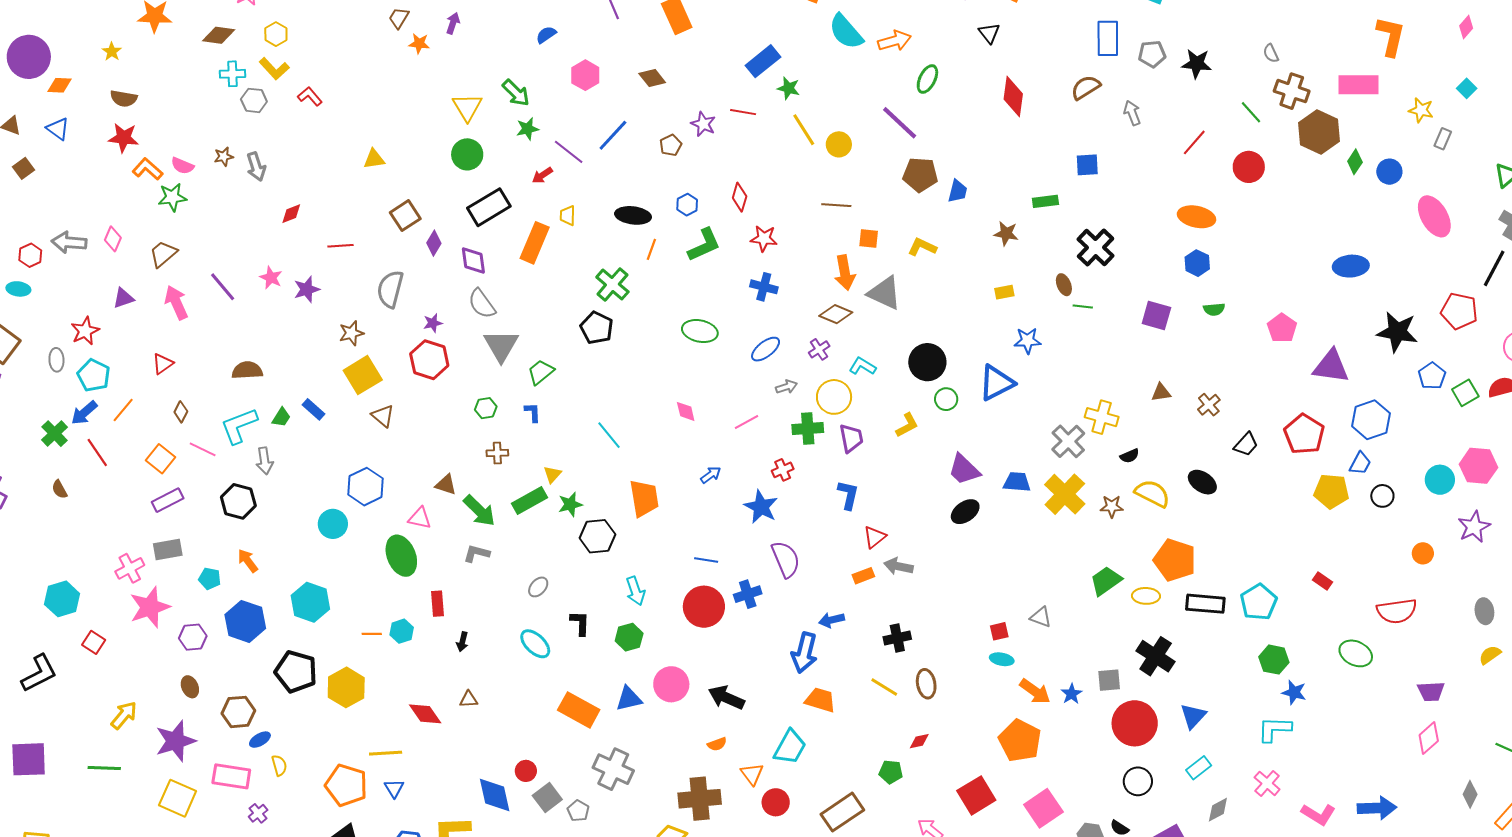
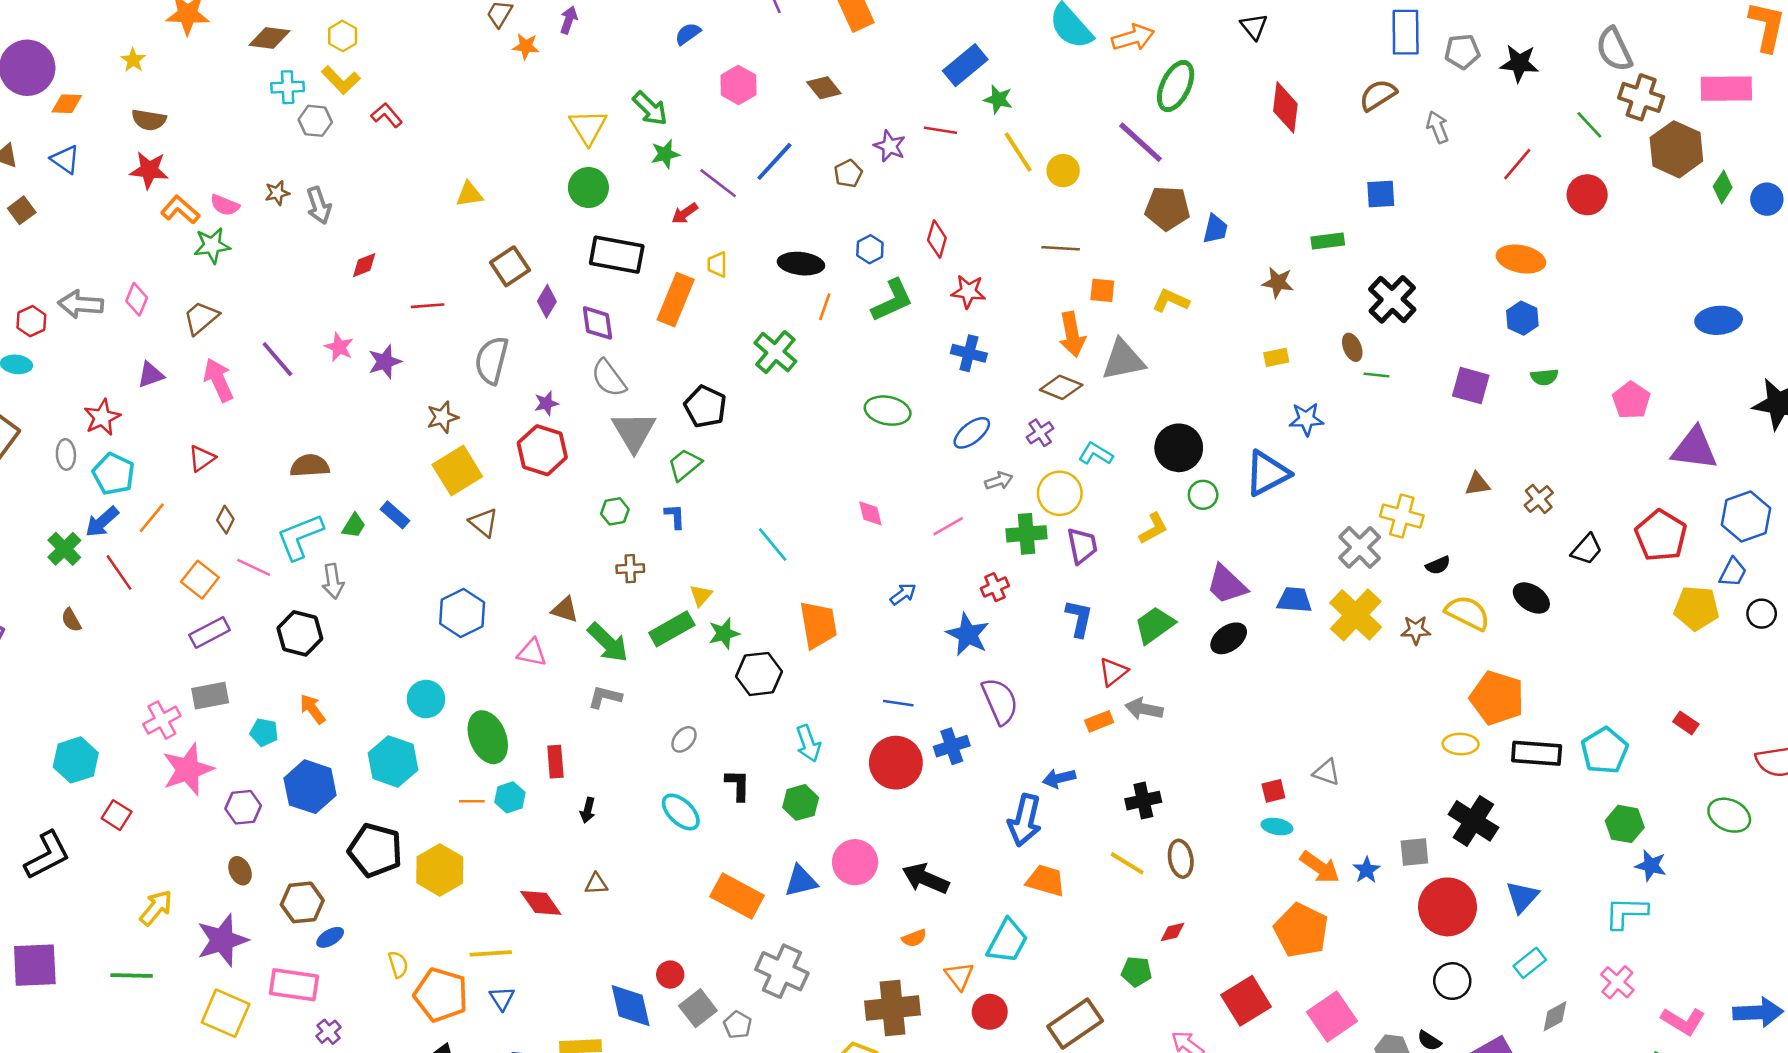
gray semicircle: (1271, 53) -> (1614, 49), size x1.8
green ellipse: (927, 79) -> (1176, 86), size x1.4
black rectangle: (489, 207) -> (617, 255), turned 42
gray triangle: (885, 293) -> (1123, 360), turned -36
black pentagon: (597, 328) -> (705, 407), moved
cyan circle: (333, 524) -> (426, 699), moved
green ellipse: (401, 556) -> (488, 737), moved
green trapezoid: (1106, 581) -> (1155, 625), moved
yellow semicircle: (279, 765) -> (398, 964), moved

